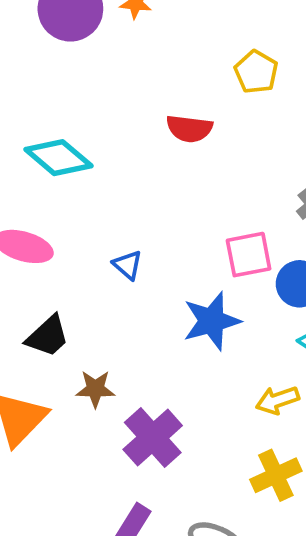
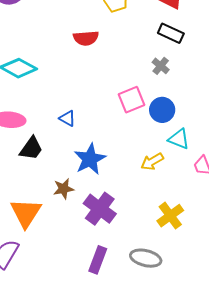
blue star: (212, 321) -> (90, 159), moved
black trapezoid: (48, 336) -> (31, 149), moved
yellow arrow: (277, 400) -> (152, 162), moved

